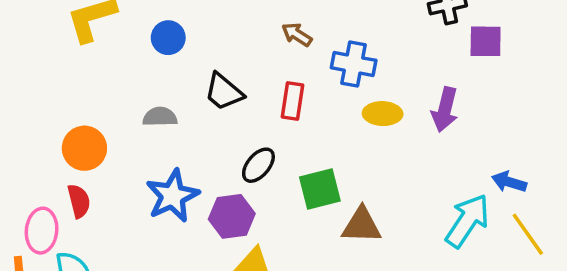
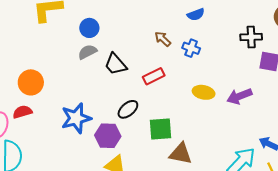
blue cross: (354, 64) -> (191, 48), moved, size x0.7
red rectangle: (293, 101) -> (154, 76), turned 45
purple arrow: (445, 110) -> (239, 96), turned 45
gray semicircle: (160, 117) -> (87, 52), moved, turned -36
red semicircle: (79, 201) -> (22, 112), turned -102

